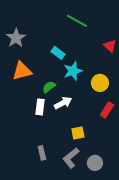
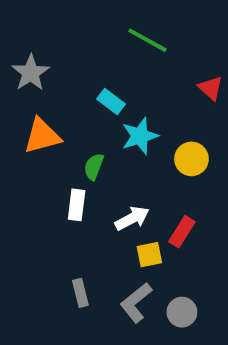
green semicircle: (49, 87) -> (94, 167), turned -32
white arrow: (63, 103) -> (132, 218), moved
red rectangle: (107, 110) -> (182, 232), moved

